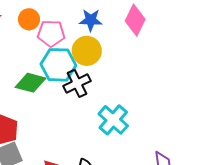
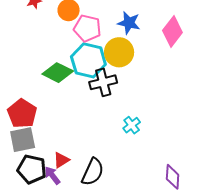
cyan cross: (113, 120) -> (132, 125), size x0.6

